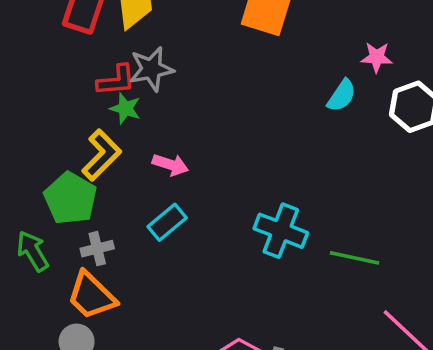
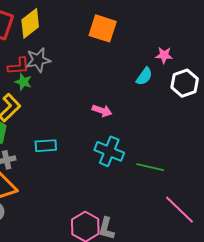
pink arrow: (170, 165) -> (102, 111), moved
cyan rectangle: (167, 222) -> (46, 146), turned 35

